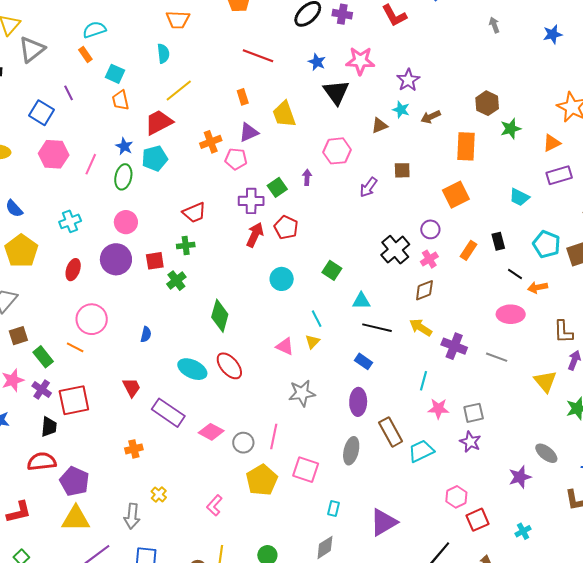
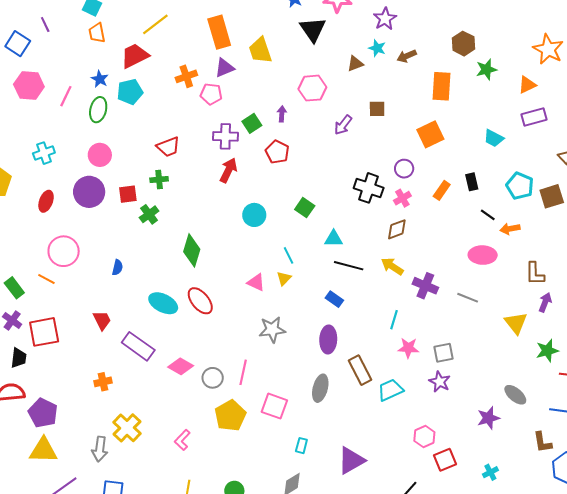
orange rectangle: (243, 97) -> (219, 32), size x2.0
red pentagon: (286, 227) -> (277, 152), moved
black cross: (395, 250) -> (369, 188), turned -32
yellow cross: (159, 494) -> (127, 428), size x1.8

